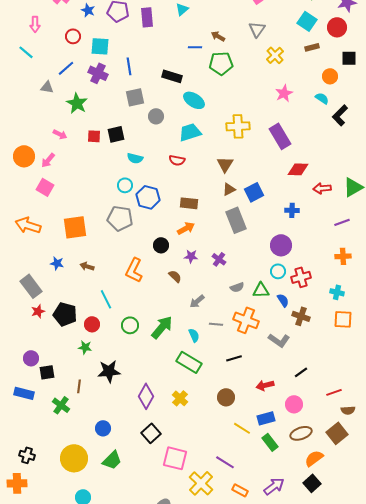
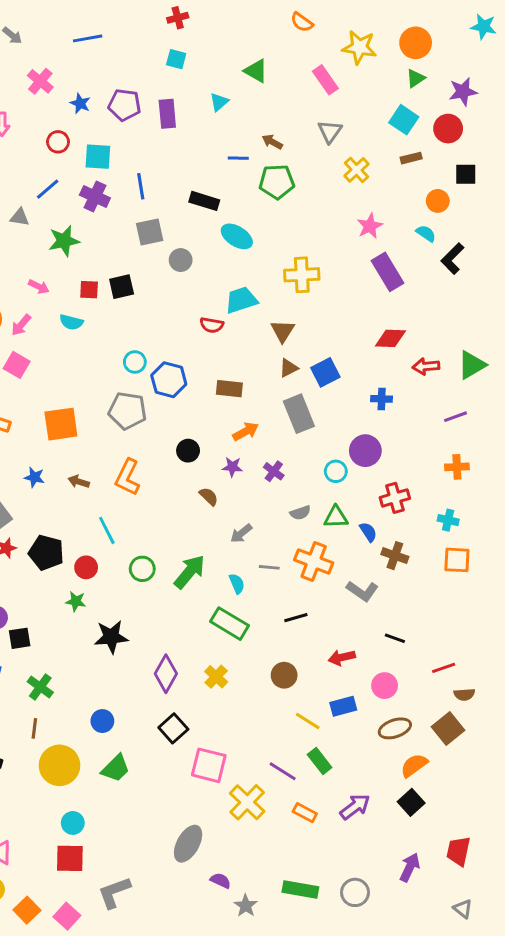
green star: (77, 103) -> (64, 241), turned 30
cyan trapezoid: (190, 132) -> (241, 300), moved
purple rectangle: (280, 136) -> (387, 272), moved
cyan semicircle: (135, 158) -> (71, 322), moved
orange arrow: (186, 228) -> (246, 431), moved
orange L-shape: (134, 270) -> (127, 477), moved
cyan circle: (278, 271) -> (336, 471), moved
black line: (301, 372) -> (395, 638), turned 56
brown line: (79, 386) -> (34, 728), moved
green rectangle: (270, 442) -> (320, 761), moved

